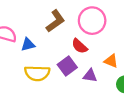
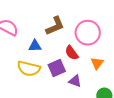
blue triangle: (28, 45) -> (35, 46), moved
orange triangle: (111, 61) -> (97, 63), moved, turned 32

